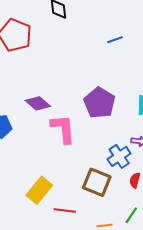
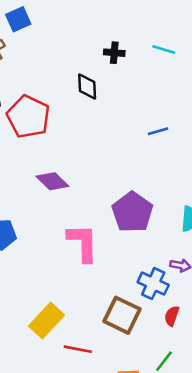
purple diamond: (38, 103) -> (52, 181), moved
blue cross: (119, 156) -> (153, 284), turned -35

